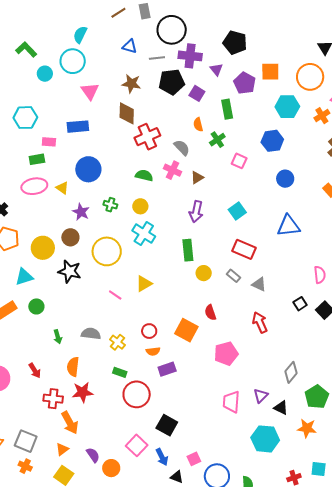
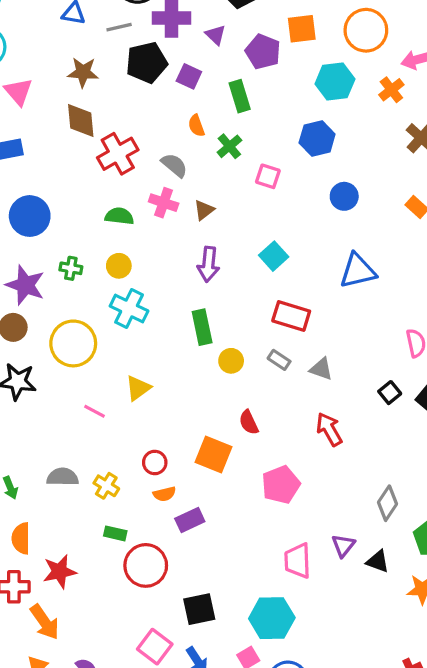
purple star: (81, 212) -> (25, 285), size x1.4
orange semicircle: (73, 367) -> (21, 538), moved
black square: (167, 425) -> (199, 609), turned -35
cyan hexagon: (265, 439) -> (272, 618), moved

